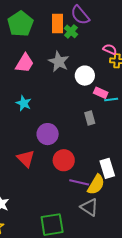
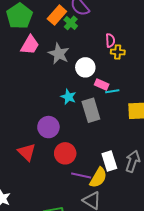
orange rectangle: (57, 23) -> (57, 15), turned 42
pink semicircle: (110, 49) -> (110, 40), turned 64
pink trapezoid: (25, 63) -> (30, 45), moved
cyan star: (24, 103) -> (68, 97), moved
gray rectangle: (90, 118) -> (91, 110), size x1.6

